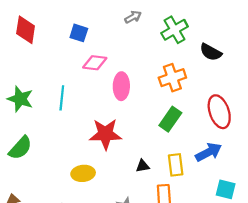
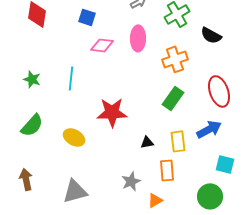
pink ellipse: (121, 86) -> (138, 38), moved
green star: (20, 99) -> (32, 79), size x0.7
yellow ellipse: (83, 173) -> (74, 137), moved, turned 35

